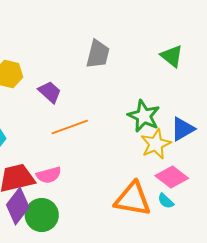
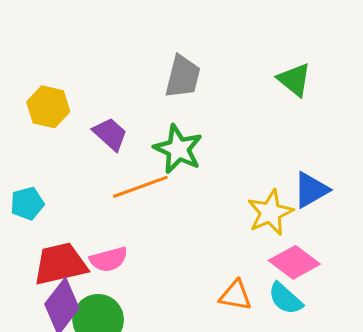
green star: (144, 116) -> (178, 149), moved
orange triangle: (133, 199) -> (235, 296), size x0.6
cyan semicircle: (166, 201) -> (285, 299), size x1.4

